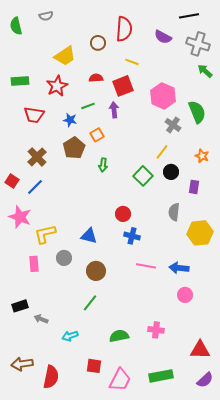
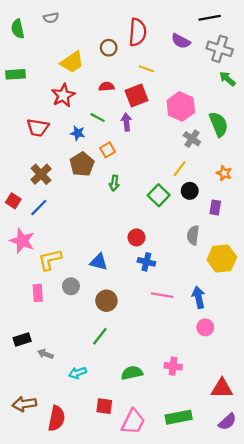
green rectangle: (20, 81) -> (15, 74), moved
green line: (88, 106) -> (98, 118), turned 48
blue arrow: (179, 268) -> (199, 297), turned 72

